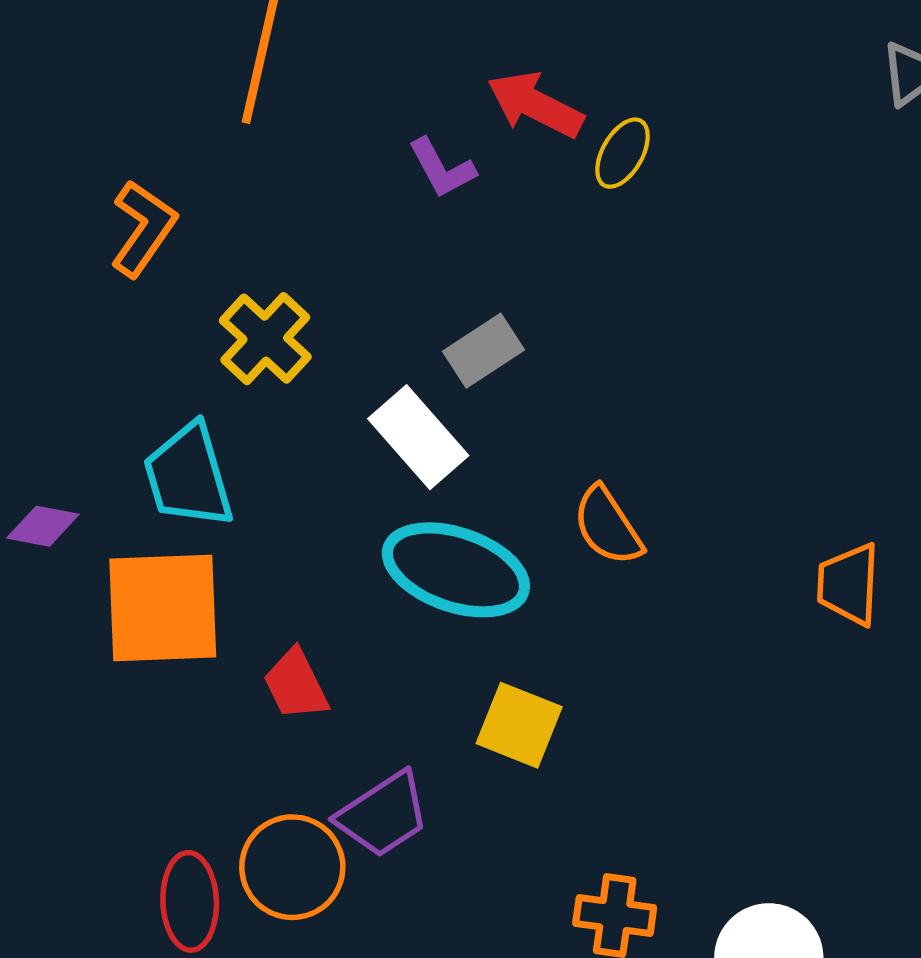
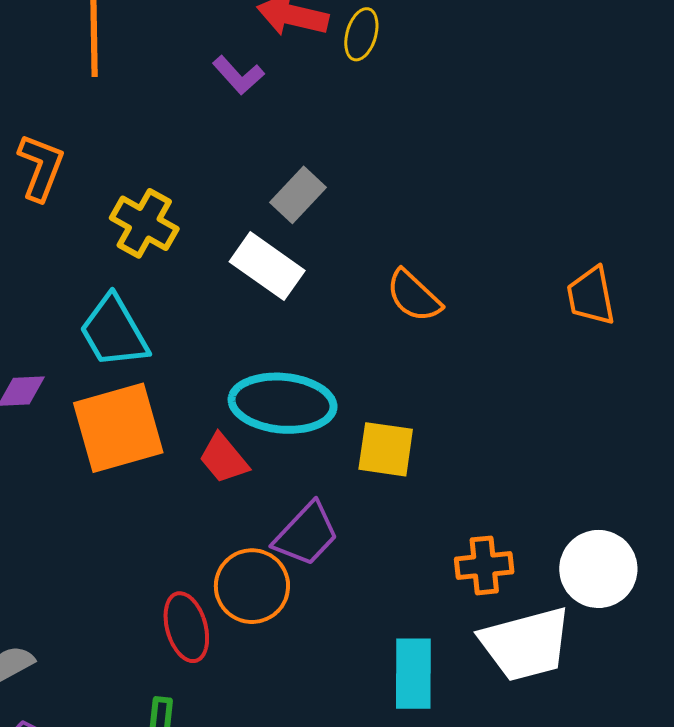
cyan ellipse: (456, 570) -> (283, 403), moved

